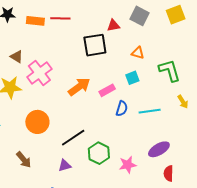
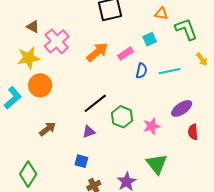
orange triangle: (138, 53) -> (161, 13), moved
orange circle: (37, 122) -> (40, 85), moved
brown arrow: (24, 160) -> (48, 129), turned -84

